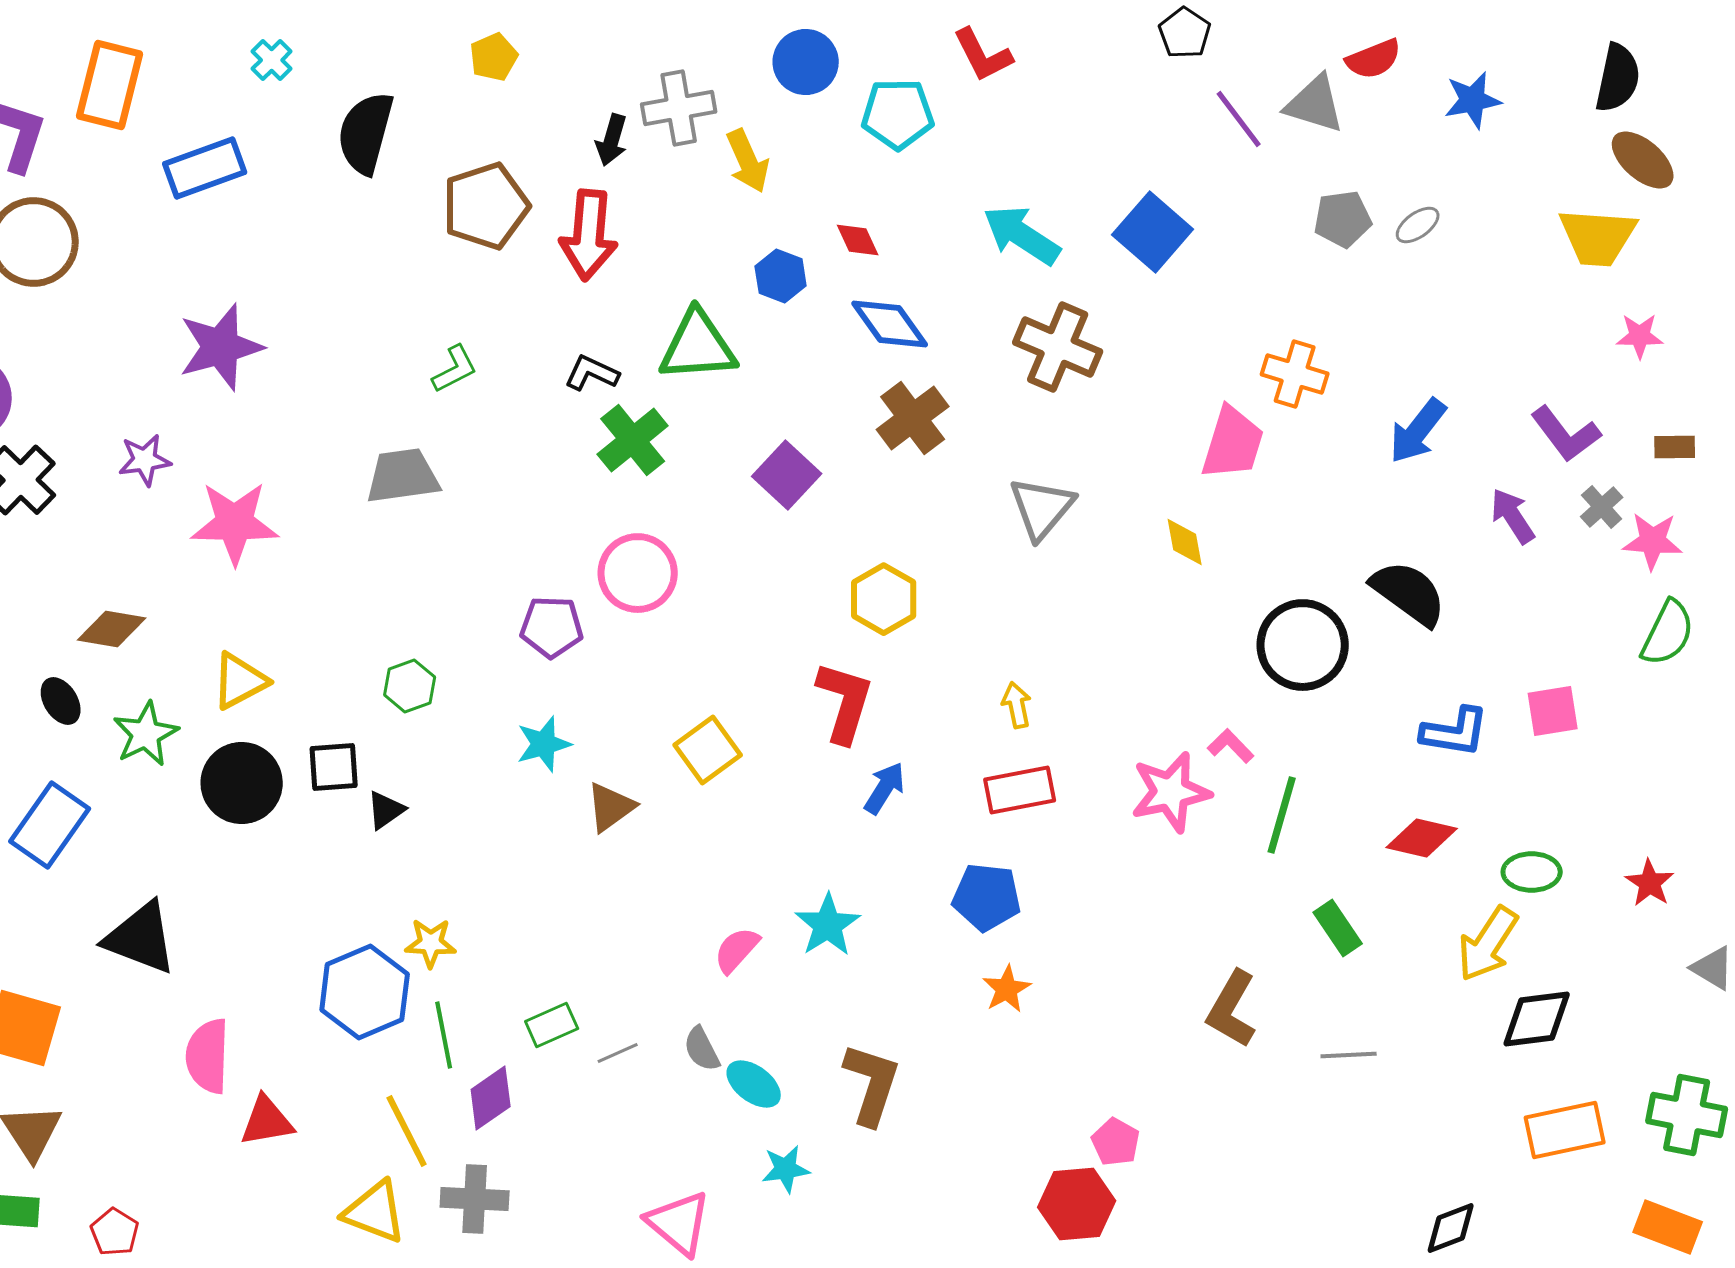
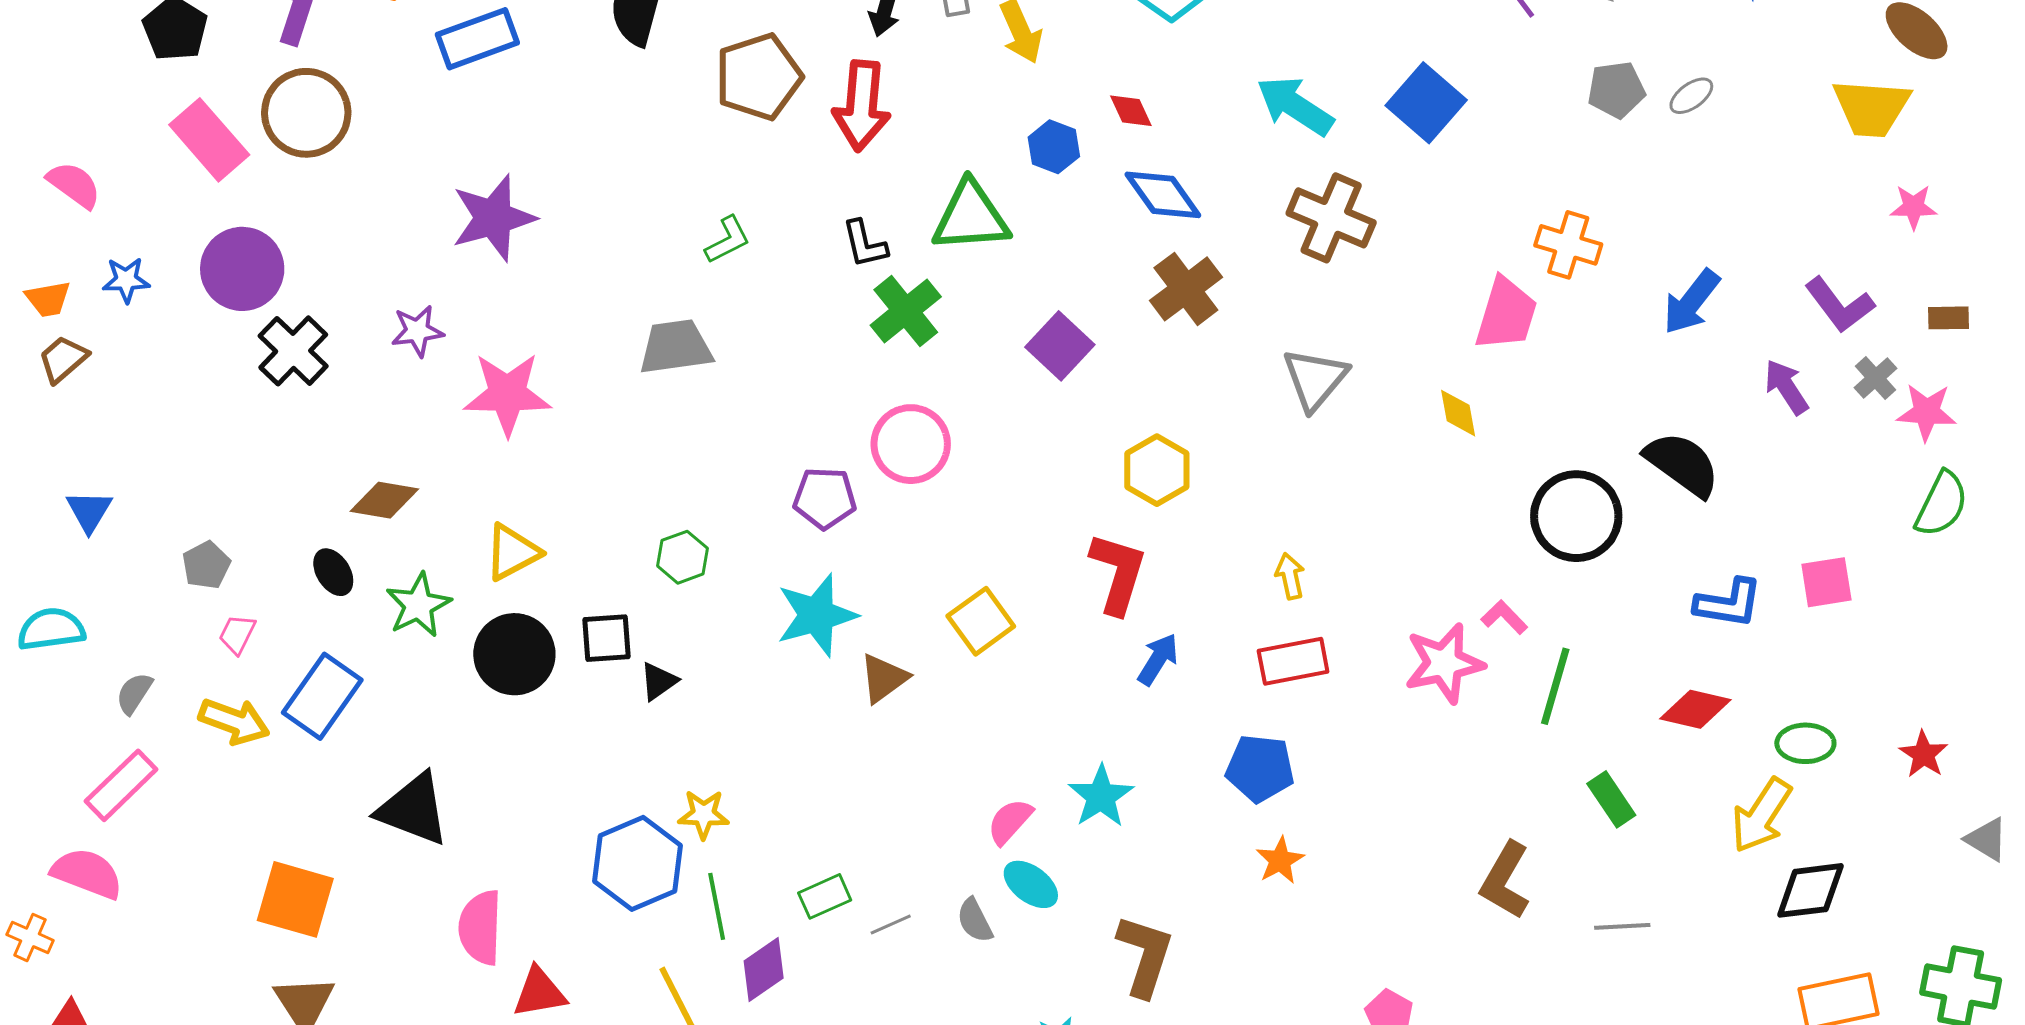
black L-shape: (592, 373) -> (865, 244), turned -128
cyan star: (544, 744) -> (817, 615), size x1.5
cyan ellipse: (754, 1084) -> (1031, 884), moved

